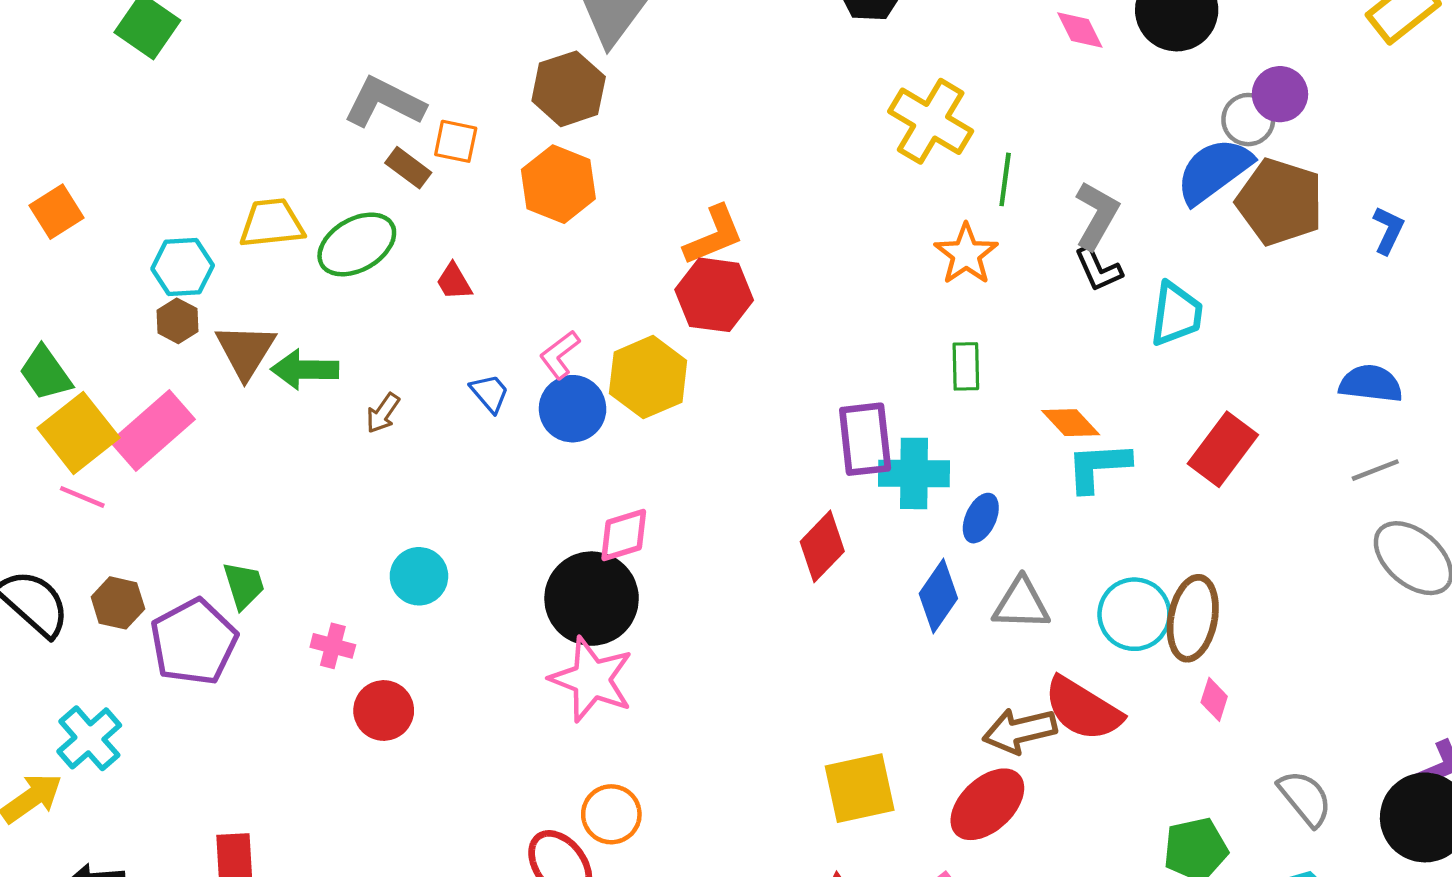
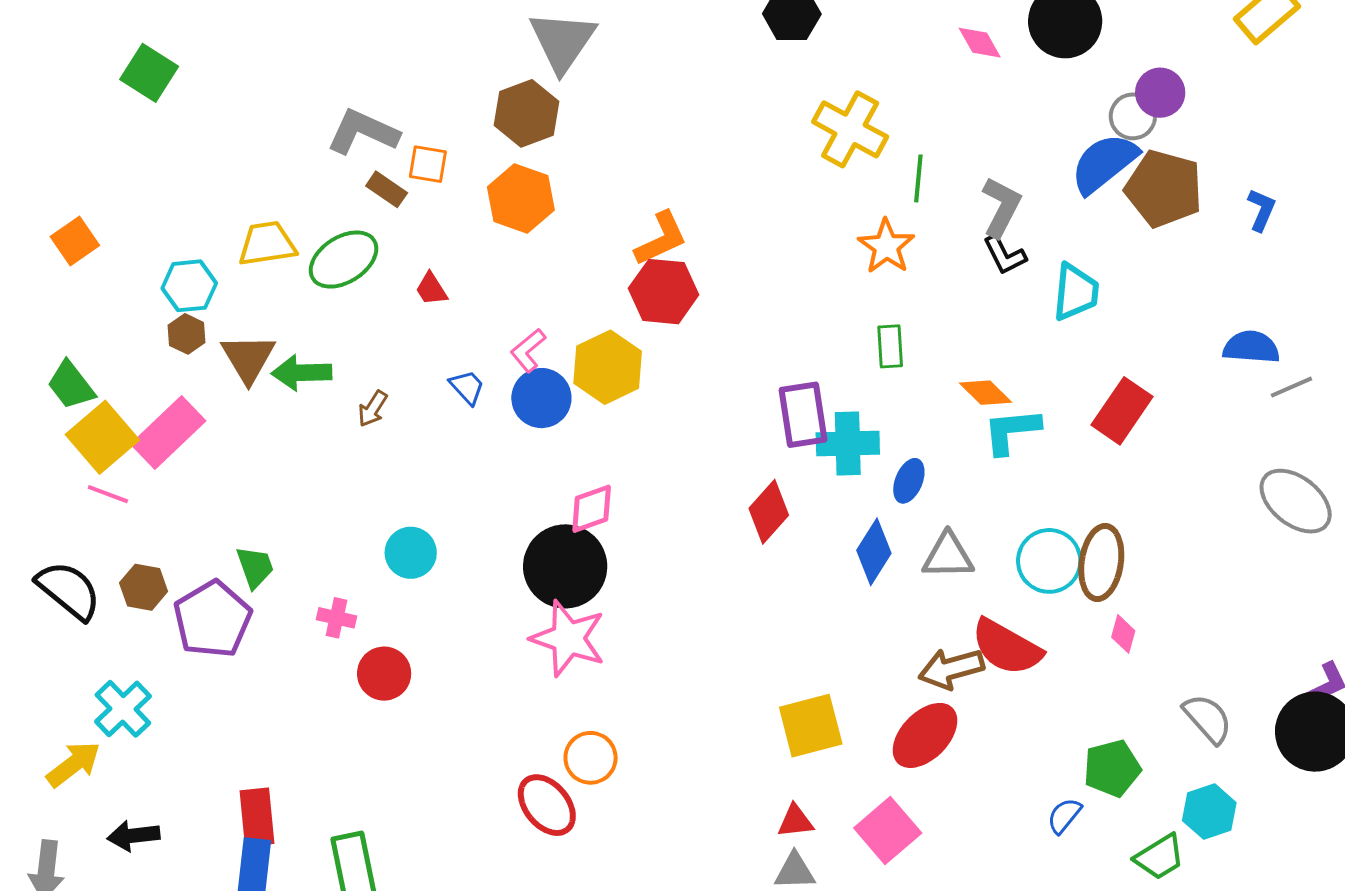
gray line: (1375, 470) -> (1291, 387), moved

